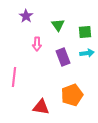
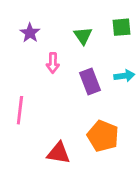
purple star: (26, 16) -> (30, 33), moved
green square: (85, 32) -> (122, 27), moved
orange pentagon: (72, 95) -> (103, 136), turned -30

